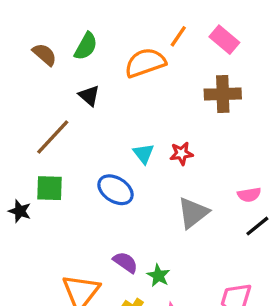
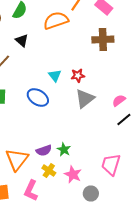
pink semicircle: (249, 195) -> (119, 100), turned 152
gray triangle: (193, 213) -> (85, 98), moved
purple semicircle: (125, 262) -> (44, 150), moved, turned 126

